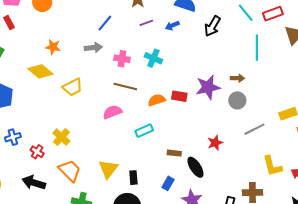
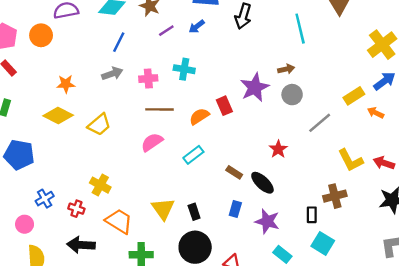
red rectangle: (179, 96) -> (224, 106), turned 70
brown rectangle: (174, 153) -> (234, 172), turned 40

